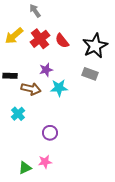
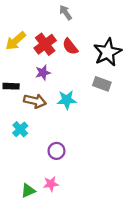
gray arrow: (35, 11) -> (66, 12), moved
purple star: (46, 70) -> (43, 73), moved

